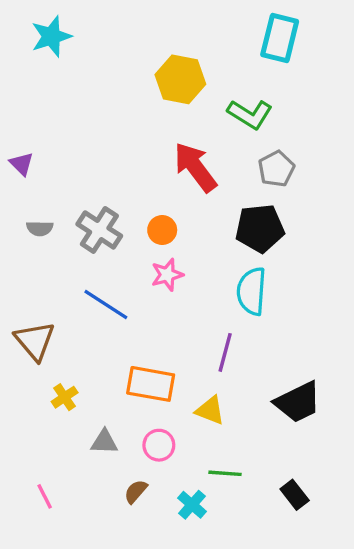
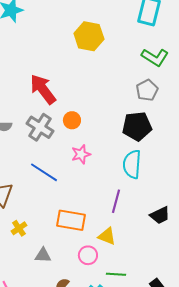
green L-shape: (250, 114) -> (155, 57), moved
red arrow: (195, 167) -> (43, 89), moved
orange circle: (162, 230) -> (72, 120), moved
black trapezoid: (298, 402) -> (160, 215), moved, size x0.7
pink circle: (159, 445) -> (88, 255), moved

